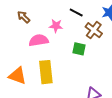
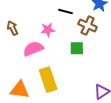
brown arrow: (24, 17) -> (12, 28), turned 32

